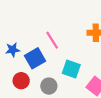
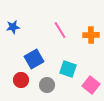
pink line: (52, 40) -> (60, 30), moved
blue star: (13, 50) -> (13, 27), moved

